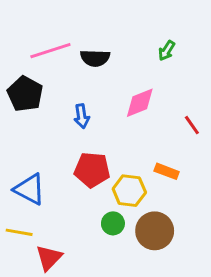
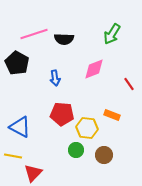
green arrow: (167, 51) -> (112, 34), size x1.5
brown circle: (155, 231) -> (104, 155), size x0.7

